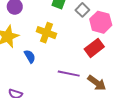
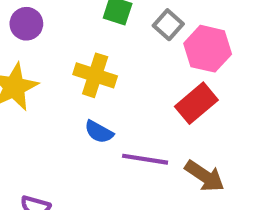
blue semicircle: (30, 56) -> (99, 132), moved, turned 152

